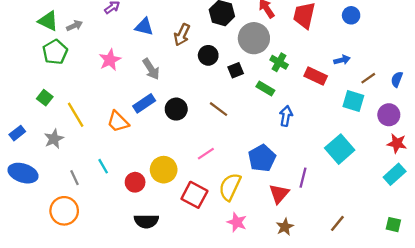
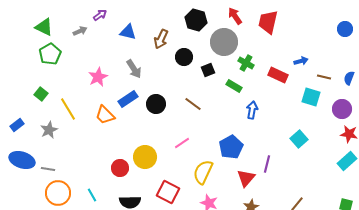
blue circle: (351, 15) -> (345, 29), moved
gray arrow: (74, 26) -> (80, 31), moved
pink star: (110, 60) -> (98, 77), moved
brown line: (368, 78) -> (324, 77), turned 48
cyan square: (340, 149) -> (299, 139), size x0.7
cyan line: (103, 166) -> (92, 195), moved
gray line: (74, 178) -> (48, 169), moved, turned -56
red square: (194, 195) -> (168, 192), moved

